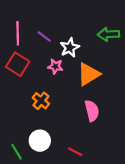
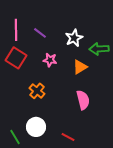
green arrow: (108, 34) -> (99, 49), moved
white star: (70, 48) -> (74, 38), moved
orange triangle: (89, 74) -> (80, 67), size x0.7

